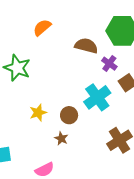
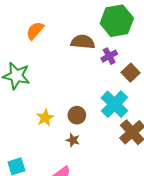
purple cross: (109, 64) -> (109, 56), turned 35
cyan cross: (97, 97) -> (114, 104), moved

